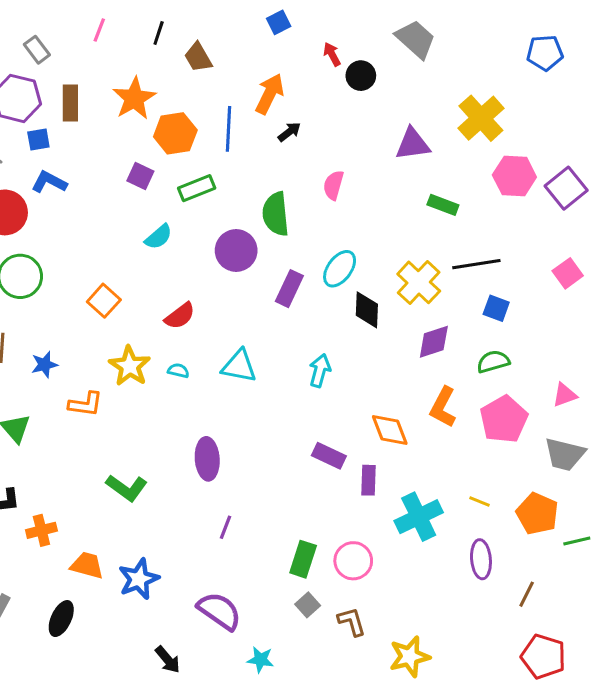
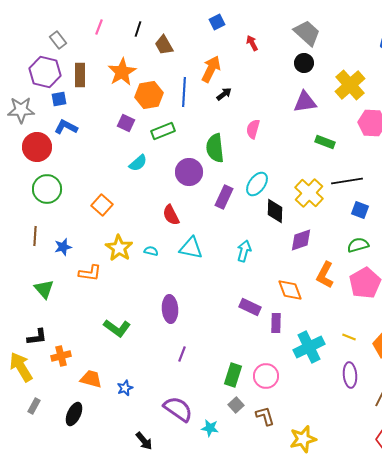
black circle: (361, 76) -> (304, 63), moved
red semicircle: (180, 316) -> (171, 215), moved, turned 100
purple diamond: (434, 342) -> (301, 240), moved
blue star: (139, 579) -> (125, 388), size x0.6
cyan star: (260, 660) -> (210, 428), moved

